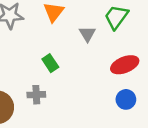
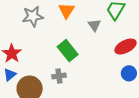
green rectangle: (50, 63) -> (68, 51), size x1.5

